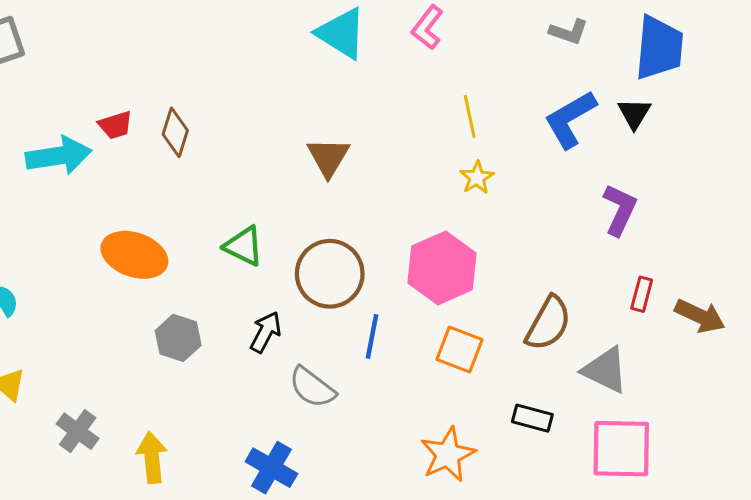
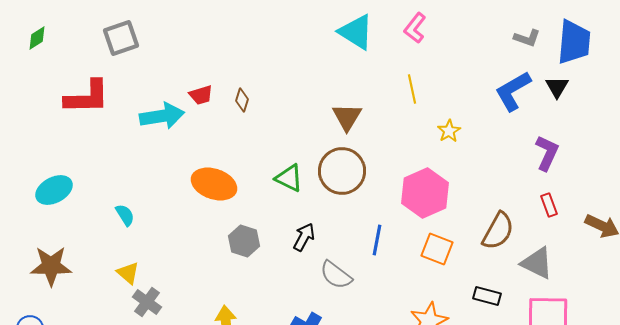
gray L-shape: (569, 32) -> (527, 38), moved
yellow line: (470, 116) -> (412, 89), moved
brown diamond: (175, 132) -> (242, 100), size x0.7
brown circle: (330, 274) -> (342, 171), moved
red rectangle: (642, 294) -> (549, 205), moved, turned -35
gray cross: (78, 431) -> (147, 302), moved

